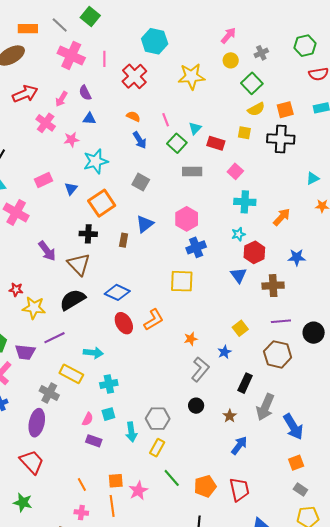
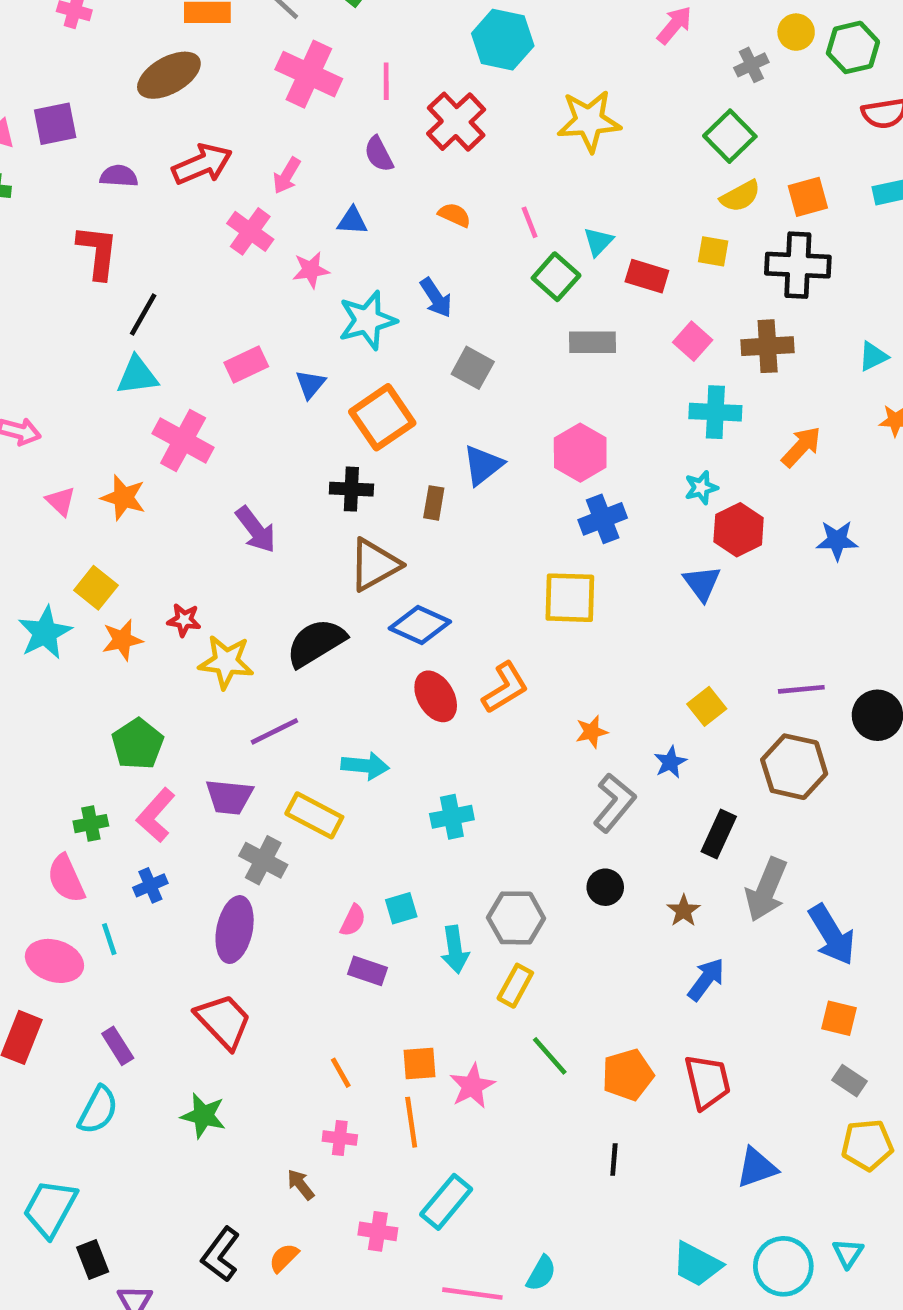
yellow circle: (231, 60) -> (796, 32), moved
purple semicircle: (85, 93) -> (379, 154), moved
blue arrow: (140, 140) -> (436, 298), moved
brown triangle: (79, 264) -> (374, 565), moved, turned 45
brown cross: (273, 286) -> (768, 346), moved
purple trapezoid: (25, 352) -> (229, 797), moved
cyan cross: (109, 384) -> (452, 817), moved
orange square: (296, 463) -> (839, 1018), turned 35

